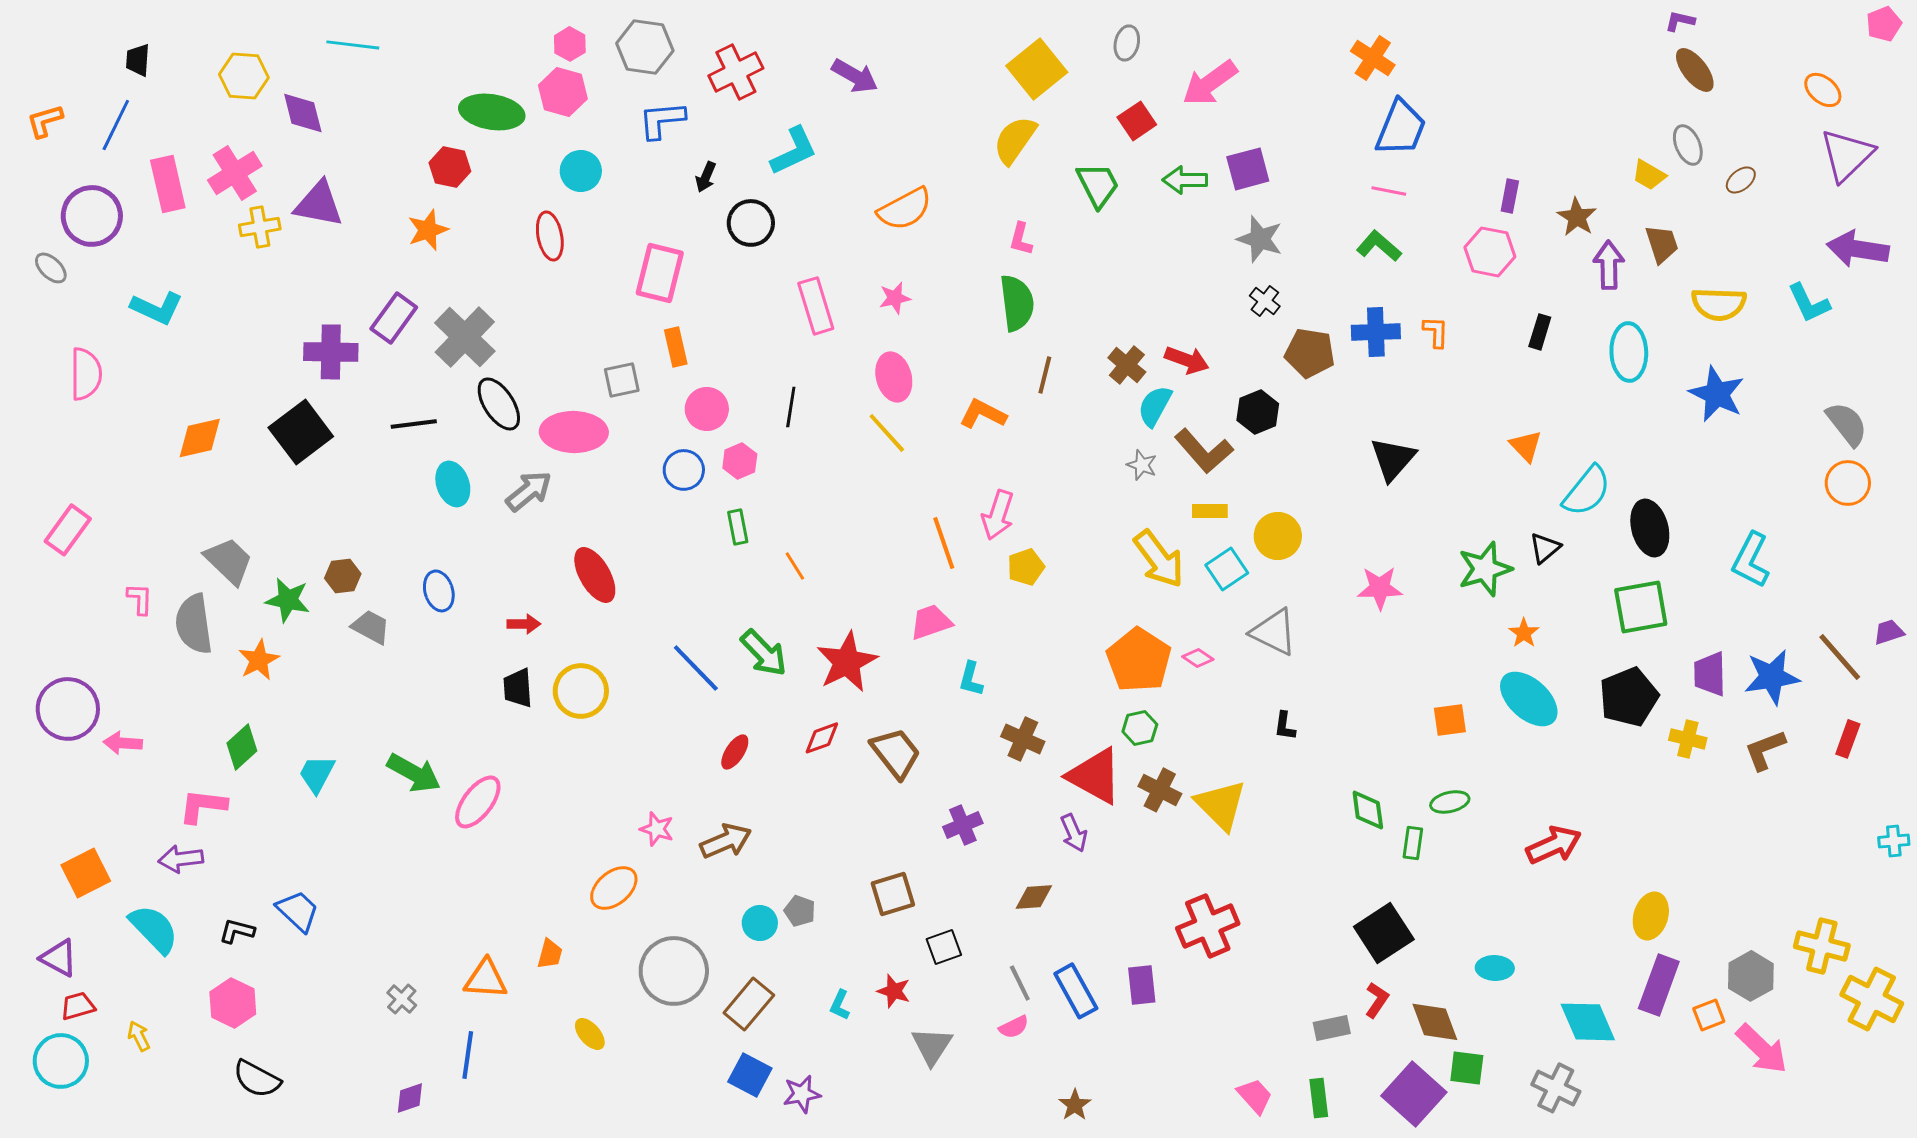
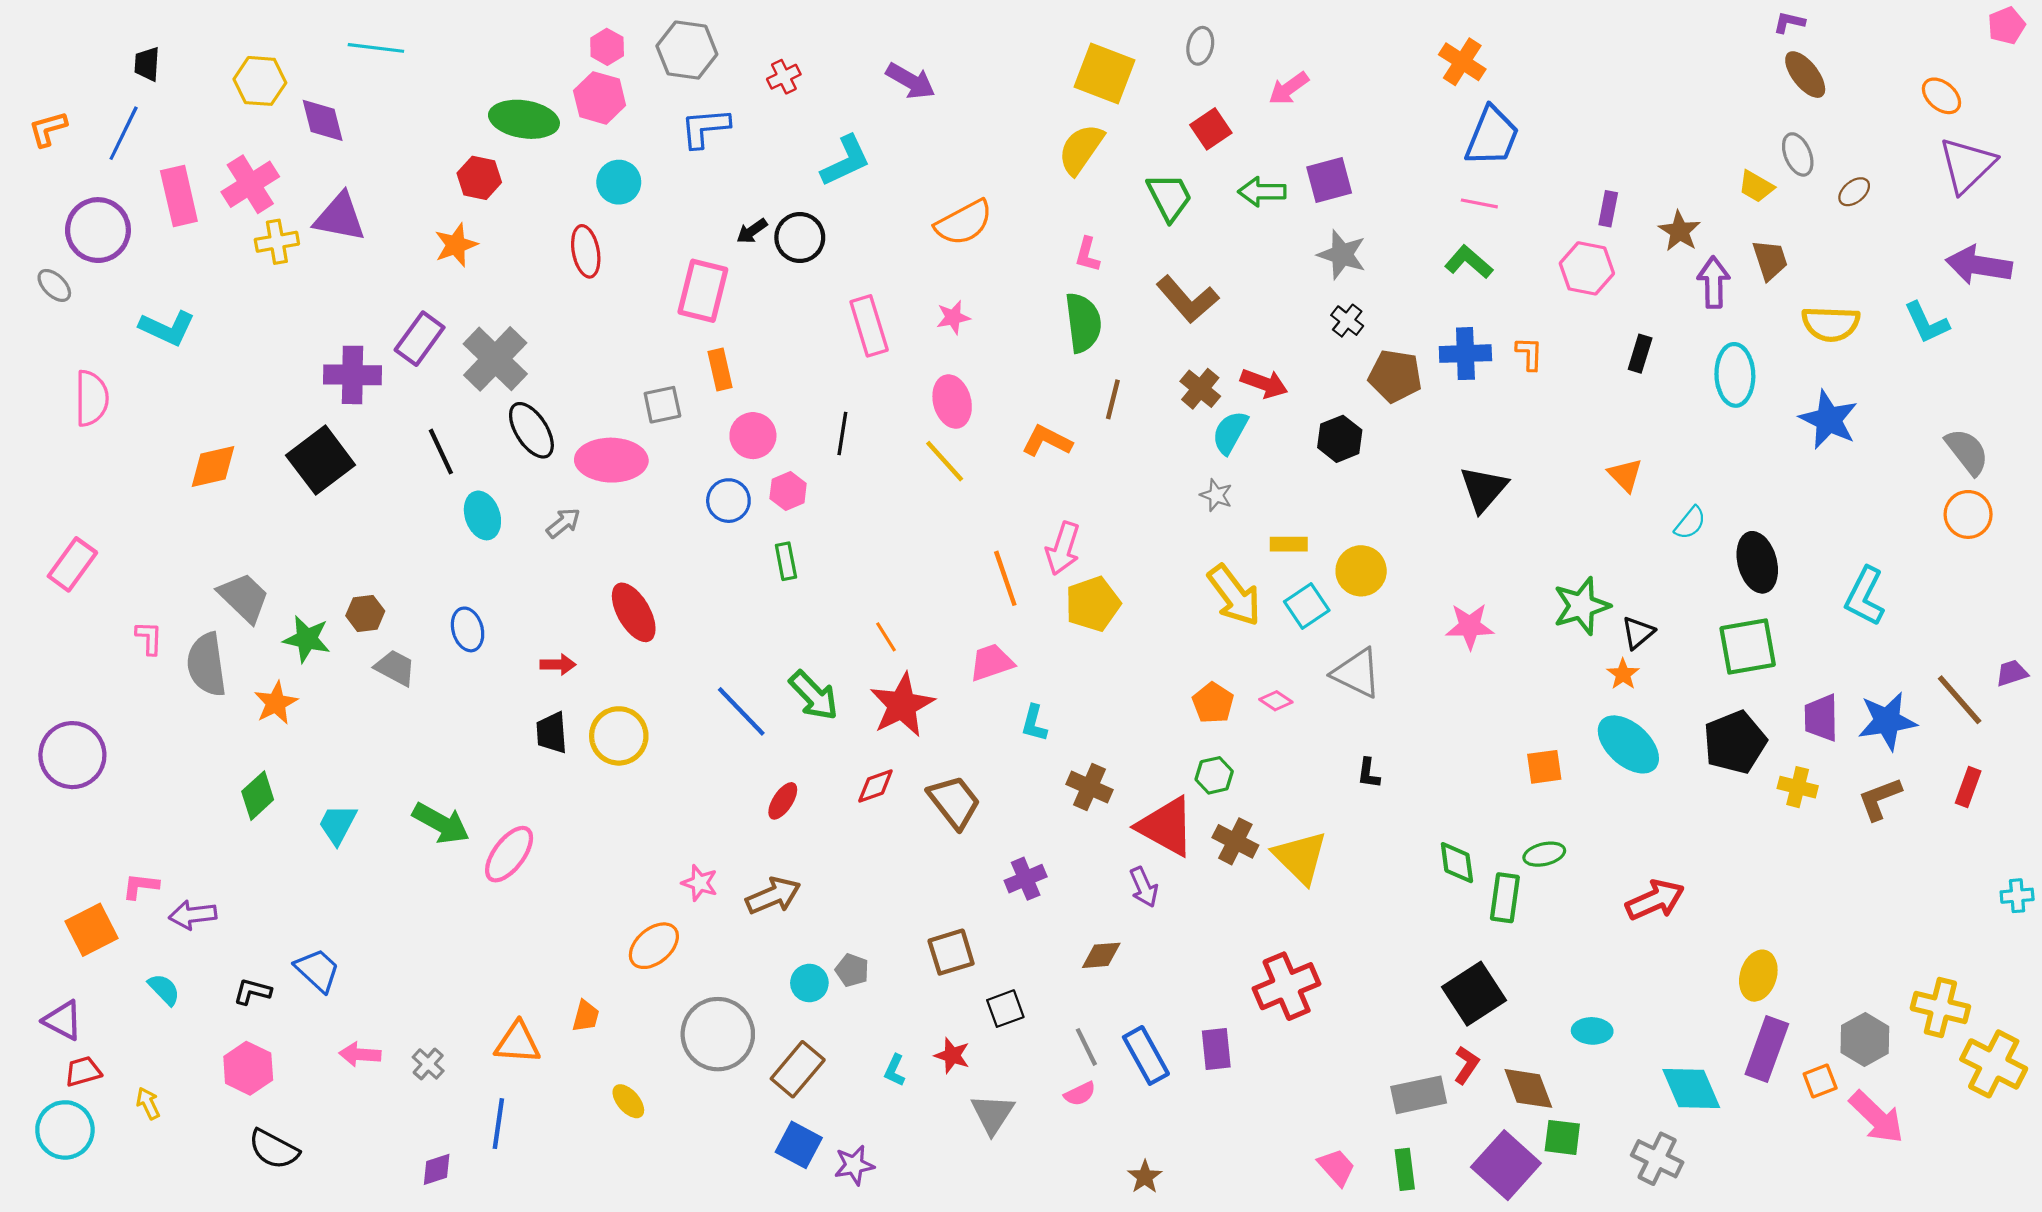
yellow square: (1037, 69) -> (1104, 73), turned -30
red cross: (736, 72) -> (784, 77), size x0.6
pink arrow: (1210, 83) -> (1289, 88), size x0.7
black arrow: (706, 177) -> (752, 231), moved, turned 32
black line: (414, 424) -> (441, 452), turned 72
brown L-shape: (1204, 451) -> (1187, 299), moved
gray arrow: (529, 491) -> (563, 523), size x0.7
cyan semicircle: (1587, 491) -> (1690, 523), size x0.6
black triangle: (1545, 548) -> (1638, 633), moved
orange line: (795, 566) -> (886, 637), moved
yellow pentagon: (1026, 567) -> (1093, 604), size x1.4
orange pentagon: (1139, 660) -> (1213, 703), size x0.6
pink arrow: (123, 743) -> (360, 1054), moved
pink L-shape: (203, 806) -> (141, 886), moved, size x0.7
green rectangle: (1413, 843) -> (1505, 898), size x1.4
cyan semicircle: (154, 929) -> (164, 989), size x0.6
gray rectangle: (1332, 1028) -> (1419, 1095), size x1.4

